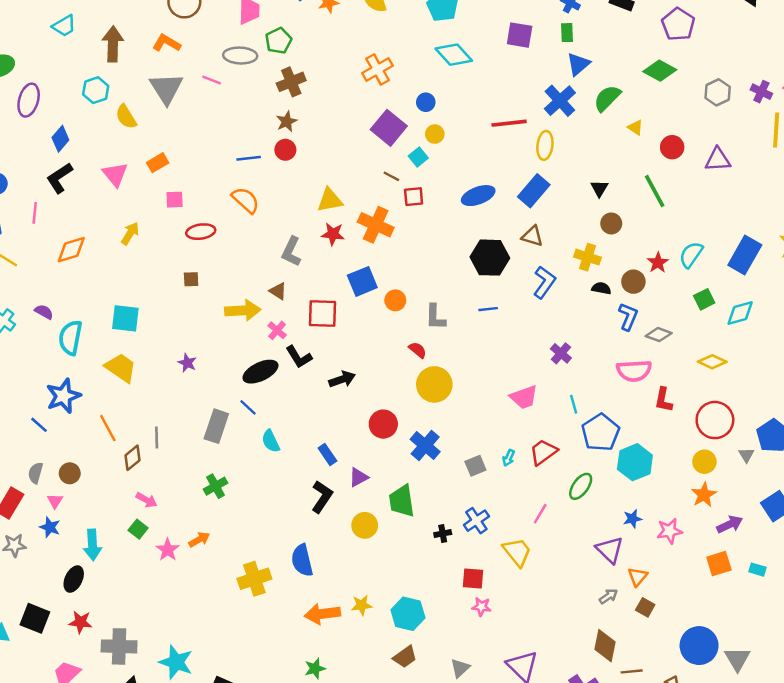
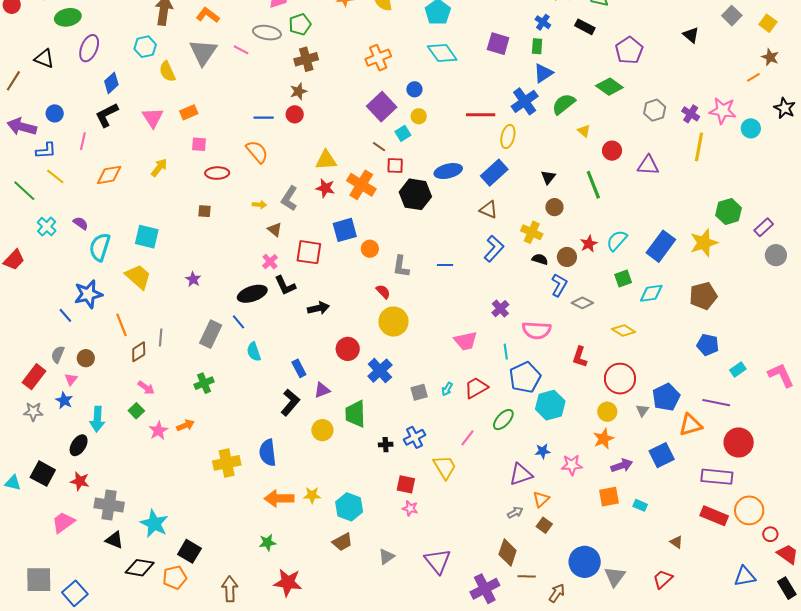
black hexagon: (490, 258) -> (415, 194), moved
yellow arrow: (243, 310) -> (259, 205), moved, size x0.5
pink semicircle: (634, 371) -> (537, 330), moved
purple triangle: (610, 550) -> (521, 474), turned 50

